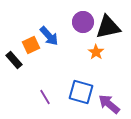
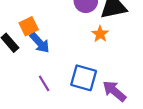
blue arrow: (49, 36) -> (40, 43), moved

